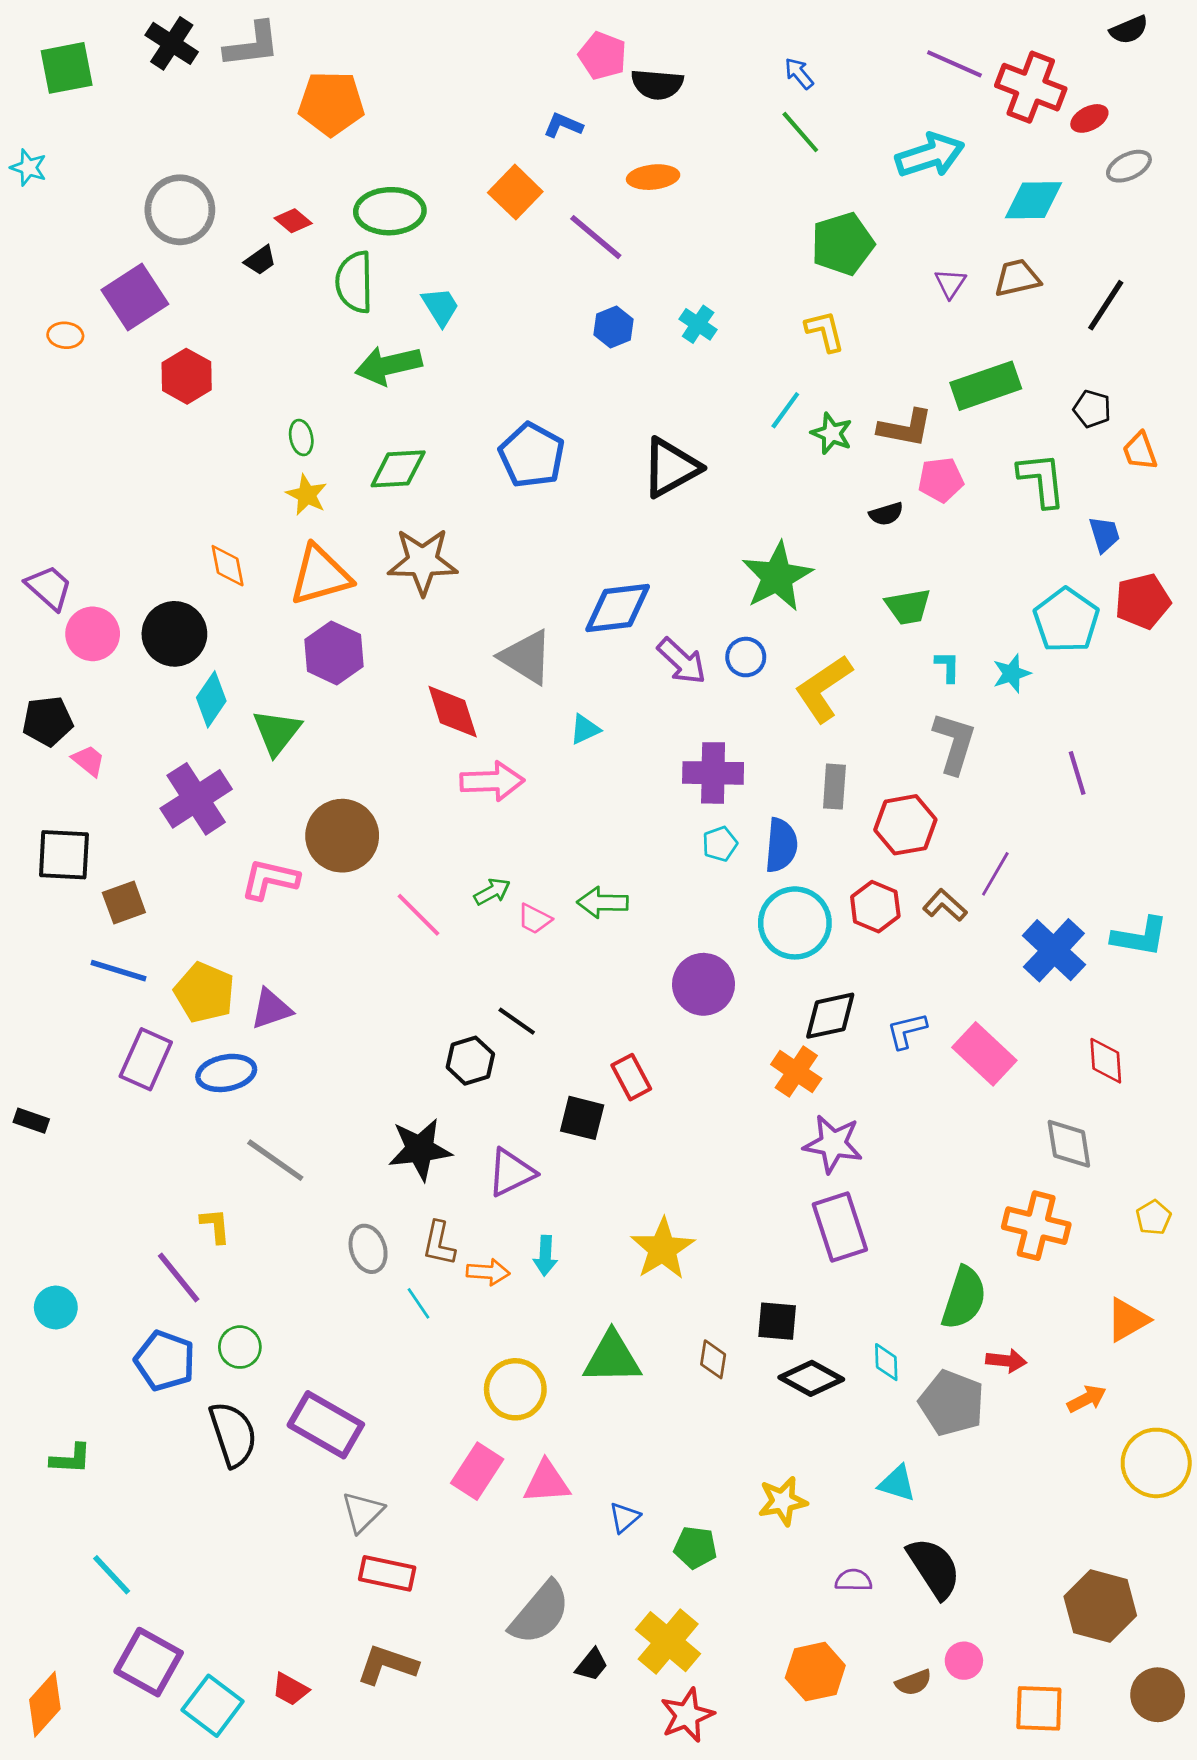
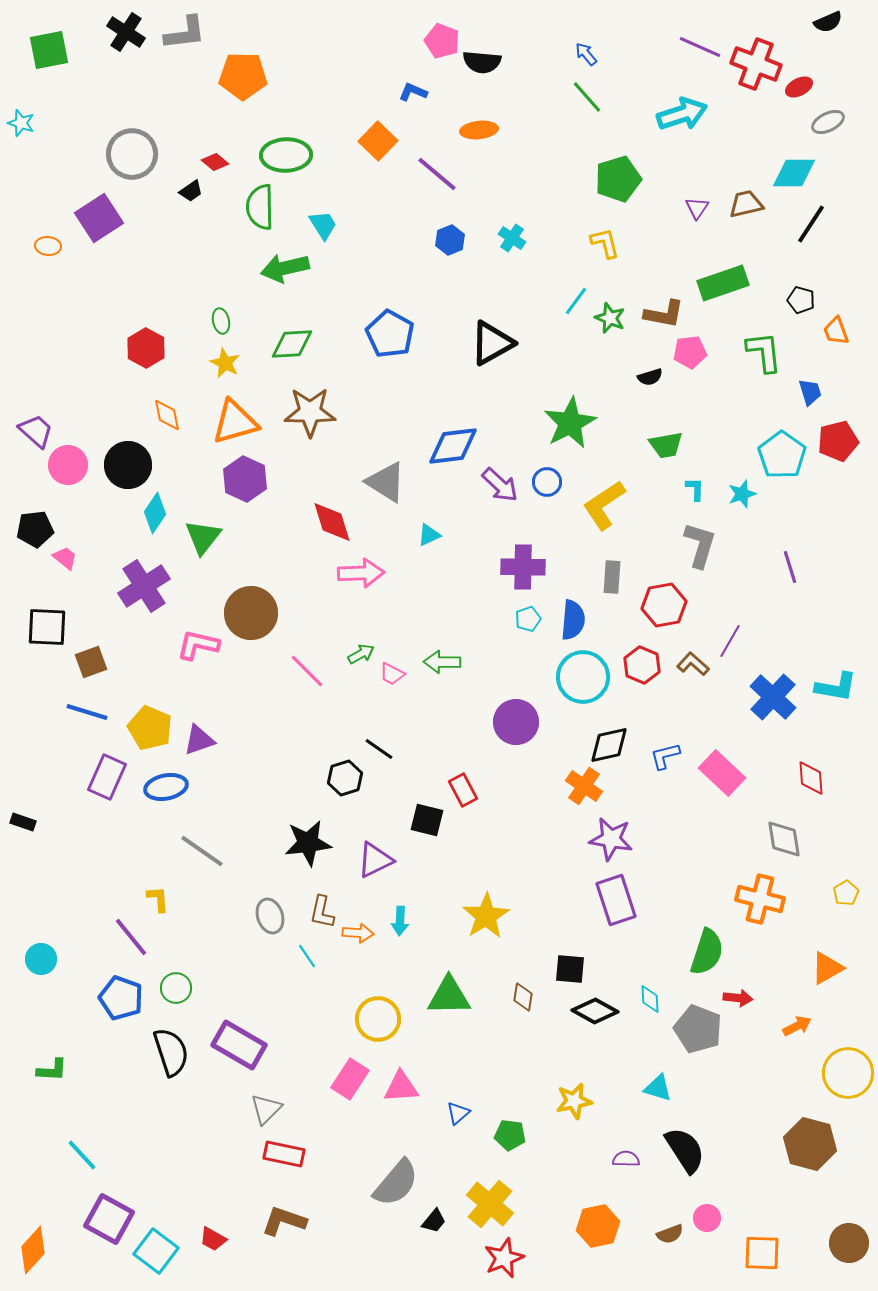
cyan diamond: (1033, 200) -> (794, 173), moved
red hexagon: (187, 376) -> (146, 348), moved
brown hexagon: (1100, 1606) -> (810, 1144), moved

